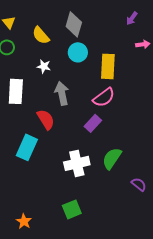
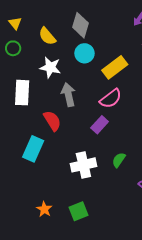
white star: (44, 66) -> (50, 67), size x1.5
yellow rectangle: (108, 66) -> (115, 67), turned 50
green semicircle: (112, 158) -> (119, 160), size x0.7
orange star: (24, 221) -> (44, 209), moved

